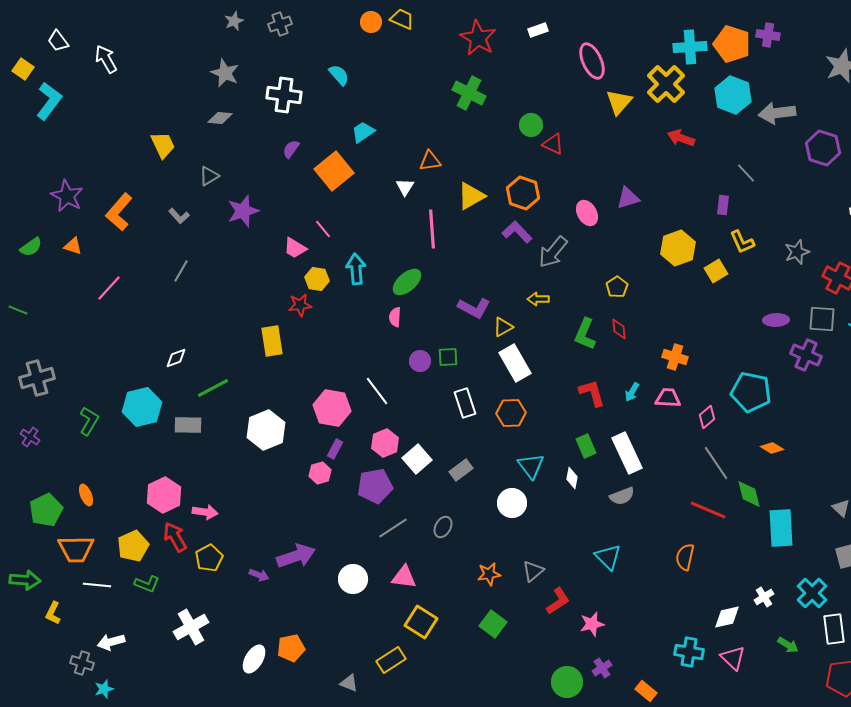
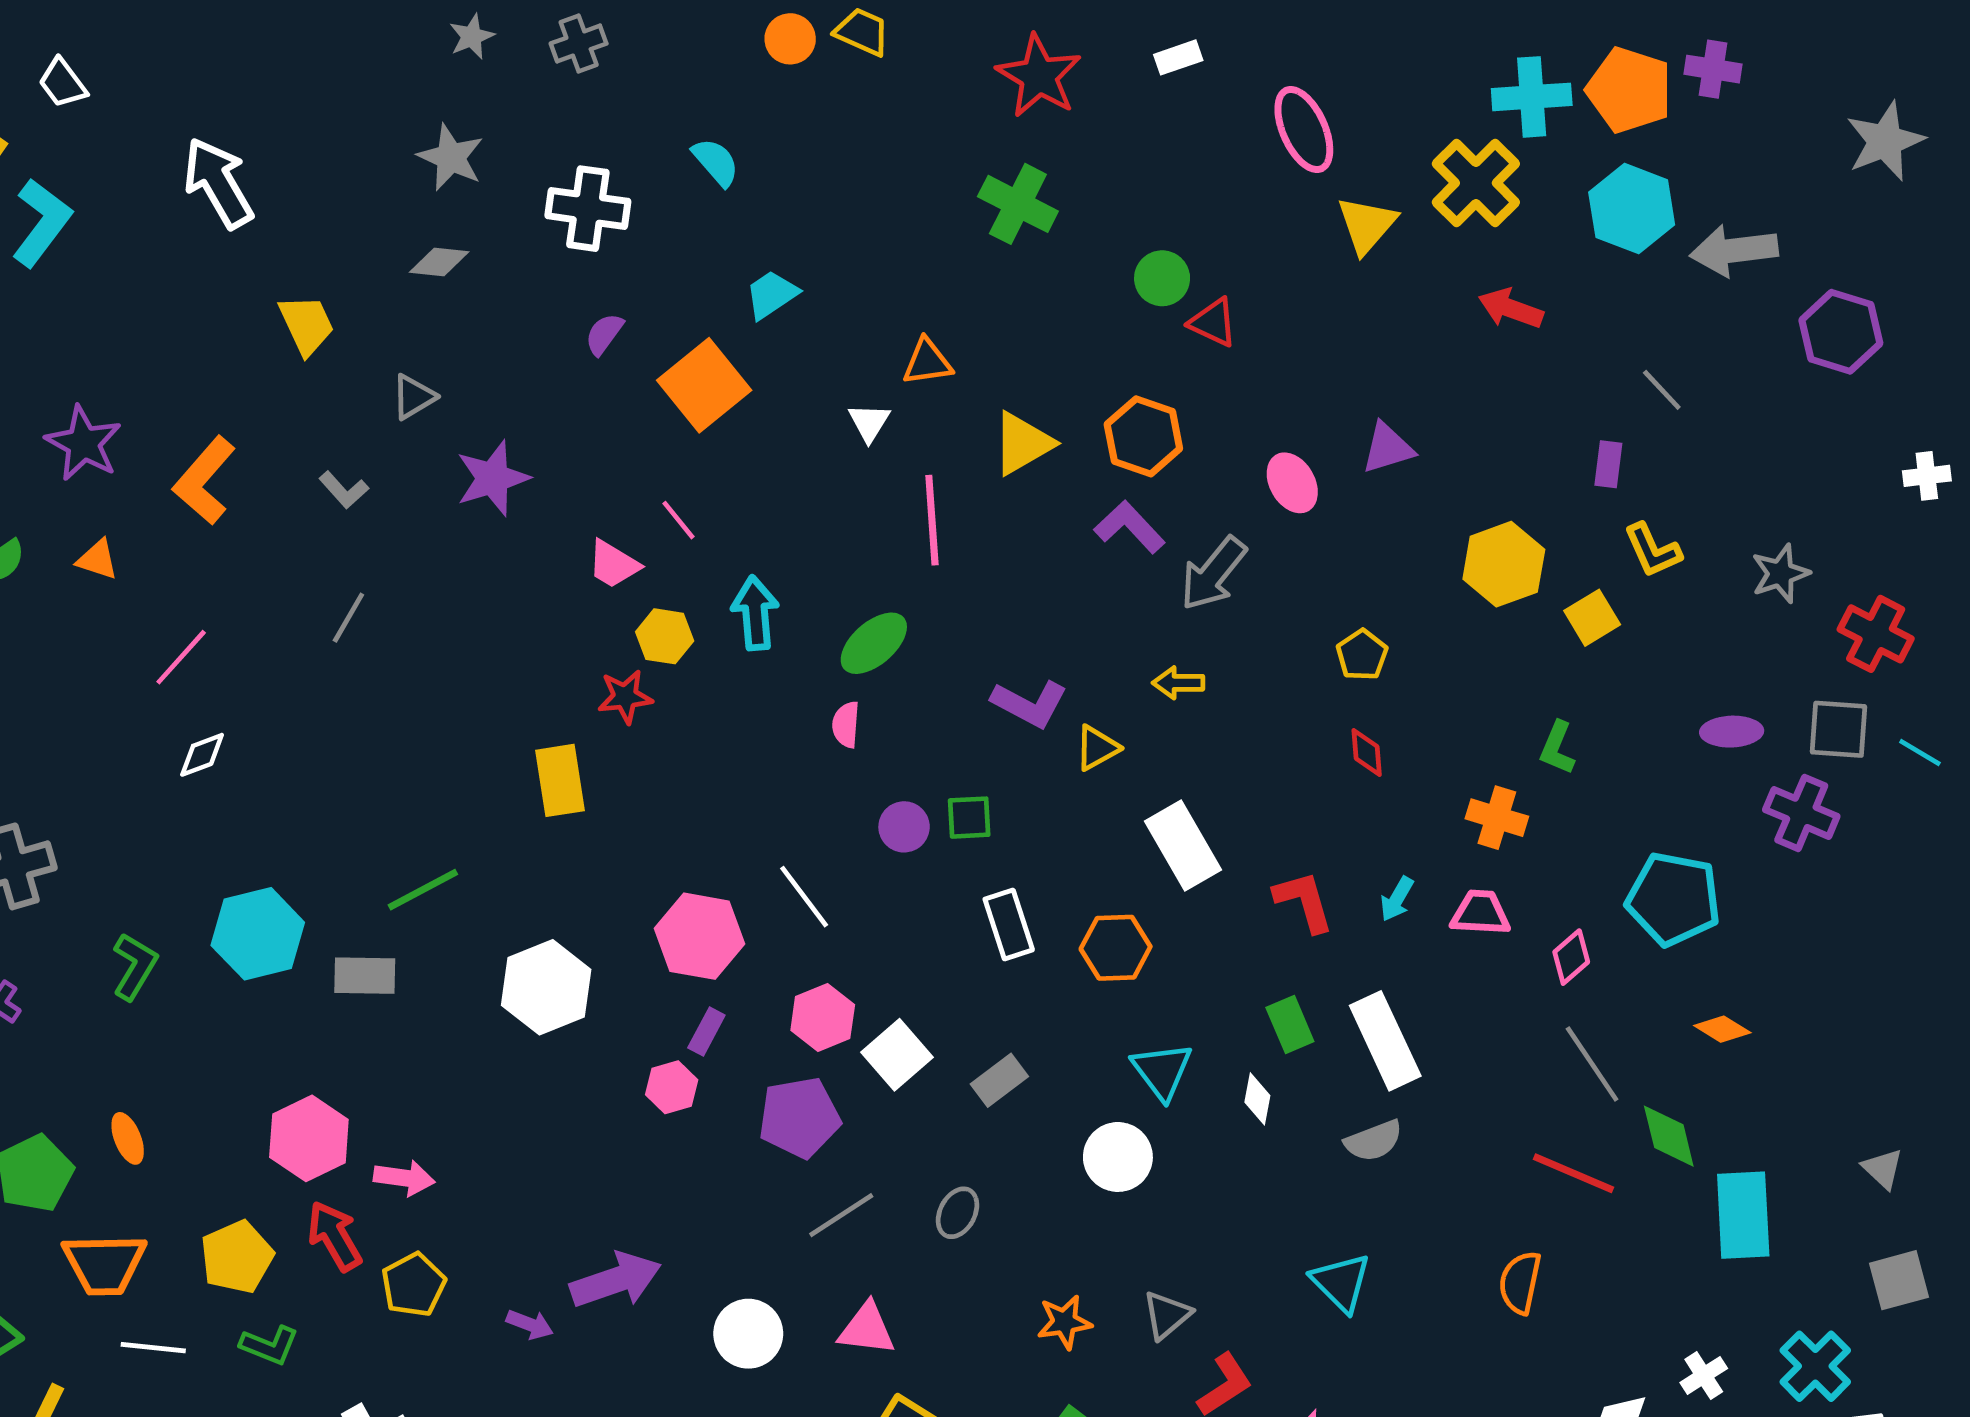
white arrow: (106, 59) -> (218, 183), moved, size x1.4
green L-shape: (585, 334) -> (1557, 748), moved, size x0.7
white diamond: (176, 358) -> (202, 755), moved
white rectangle: (515, 363) -> (1183, 845), moved

